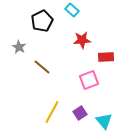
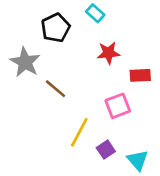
gray star: (19, 47) -> (25, 62), size x1.6
yellow line: (52, 112) -> (79, 132), moved

